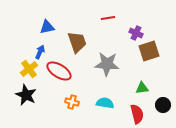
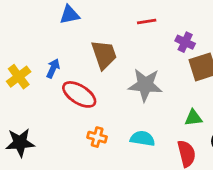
blue triangle: (47, 27) -> (70, 15), moved
yellow cross: (29, 69) -> (19, 77), moved
black star: (26, 95) -> (20, 143), moved, turned -30

